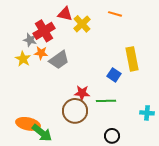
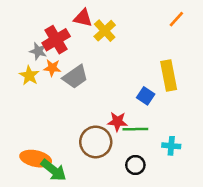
orange line: (115, 14) -> (176, 19), moved, turned -64
red star: (82, 93) -> (117, 122), moved
cyan cross: (147, 113) -> (171, 146), moved
black circle: (112, 136) -> (135, 165), moved

